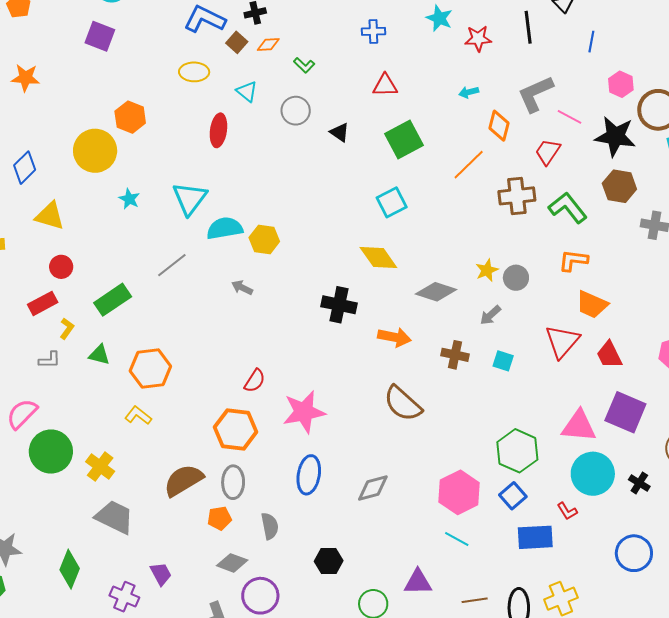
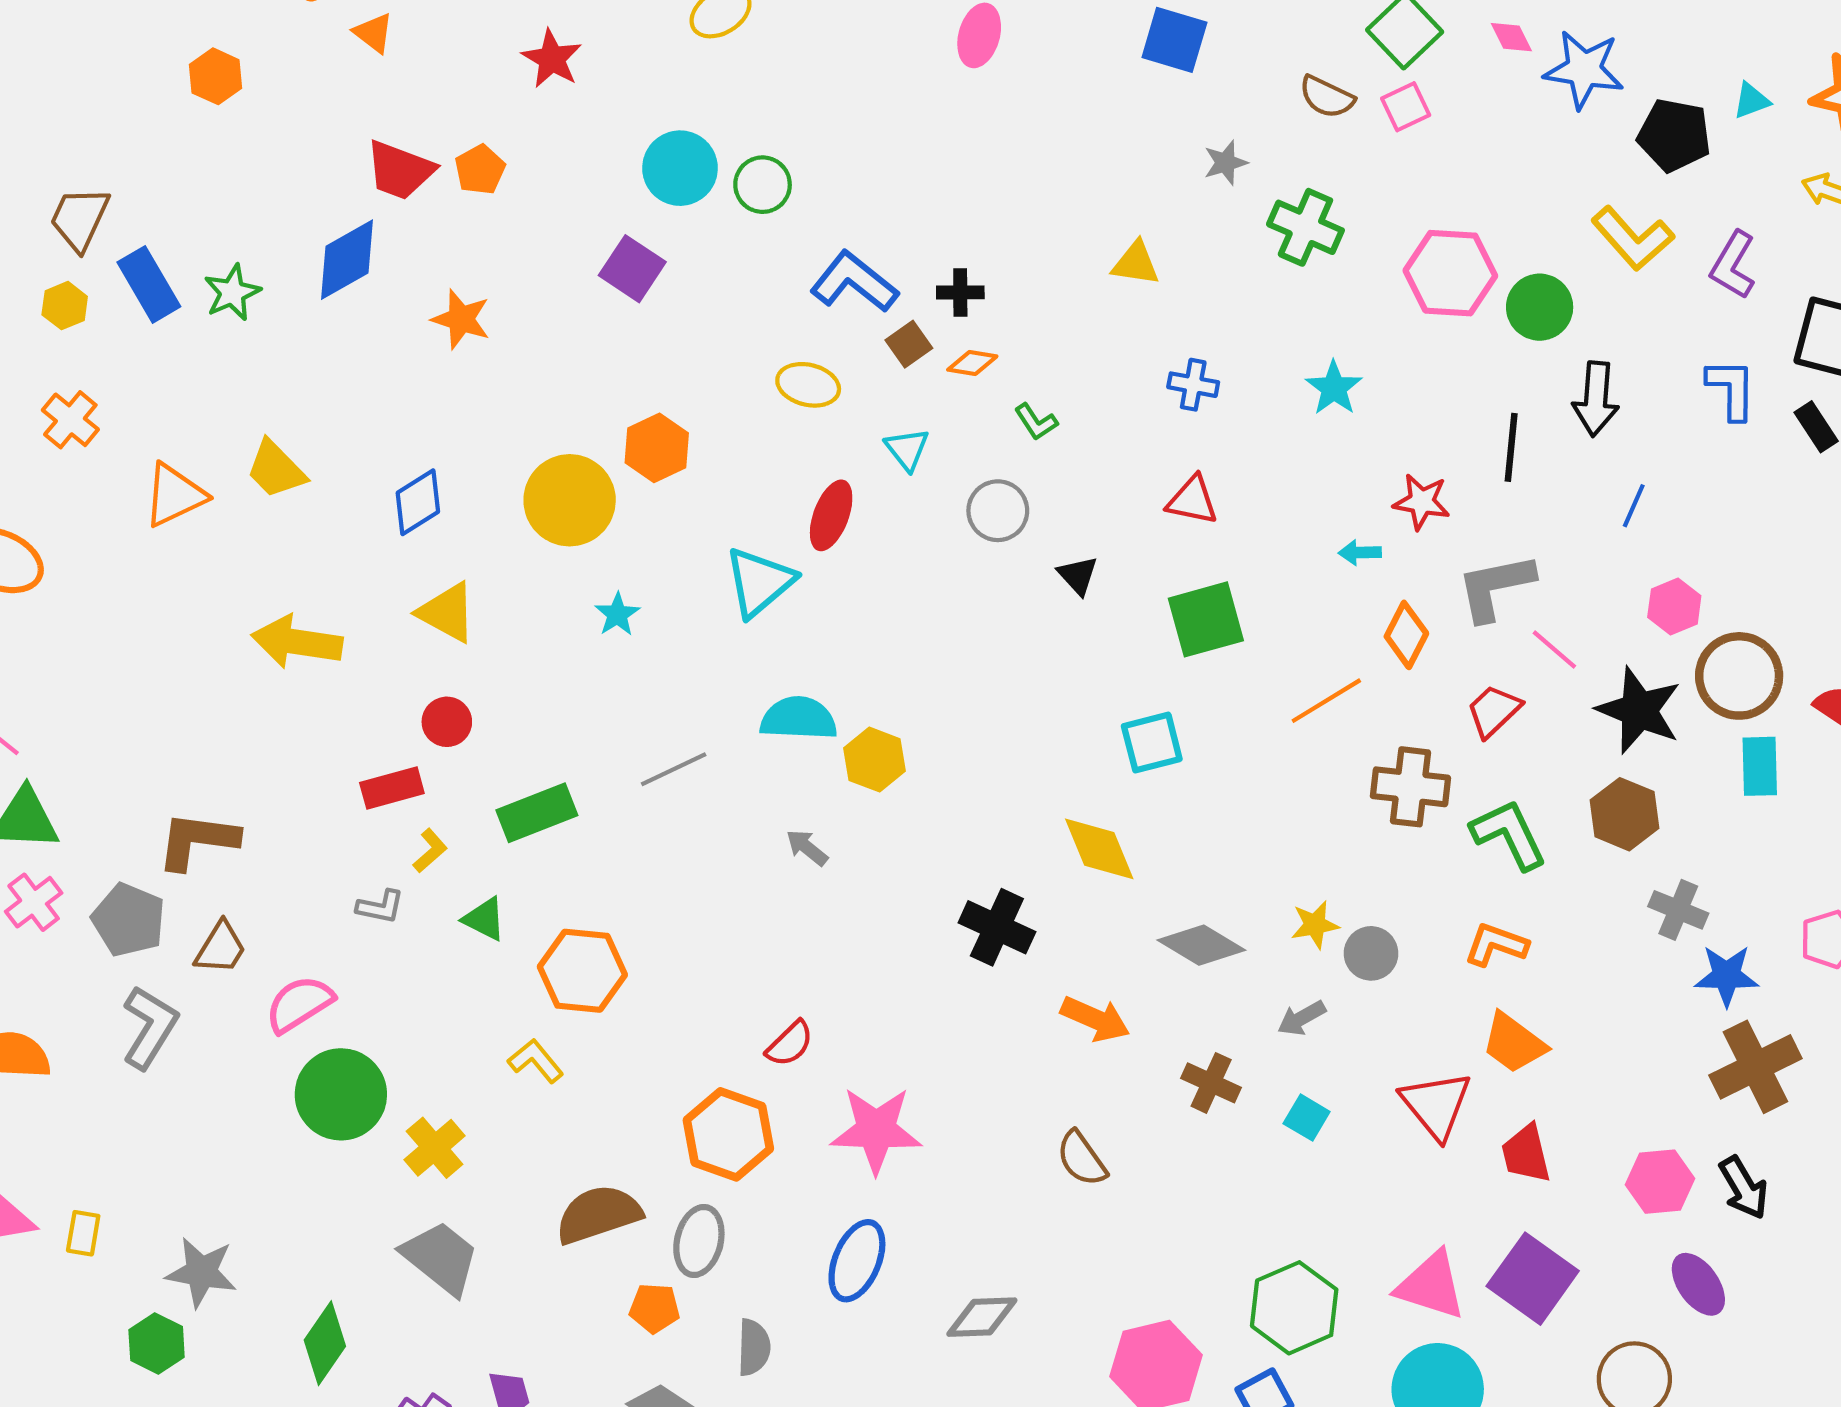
red star: (478, 39) -> (1422, 502), moved
cyan triangle: (190, 198) -> (759, 582), moved
red triangle: (562, 341) -> (1436, 1105), turned -33
brown semicircle: (403, 404) -> (1082, 1159), size x0.7

